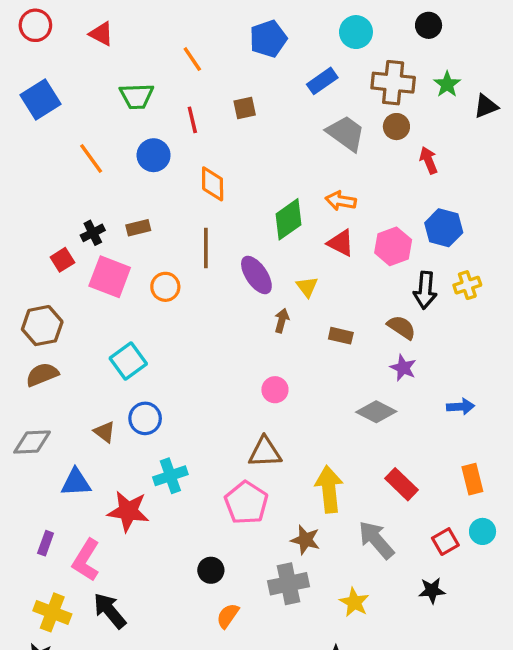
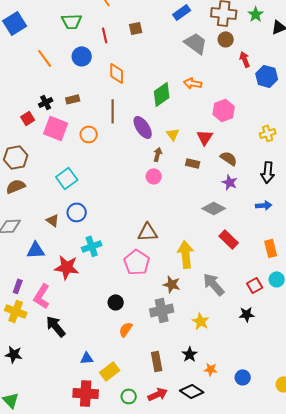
blue hexagon: (444, 228) -> (267, 76), moved
red triangle: (341, 243) -> (205, 137), moved, turned 36
black arrow: (425, 290) -> (268, 172), moved
pink circle: (275, 390) -> (154, 176), moved
red rectangle: (402, 484) -> (229, 239), moved
yellow cross: (52, 612) -> (16, 311), moved

